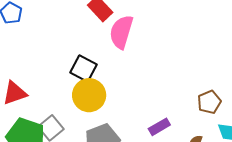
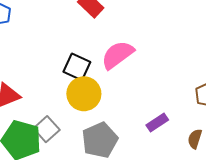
pink semicircle: (121, 32) -> (118, 55), moved, turned 40

